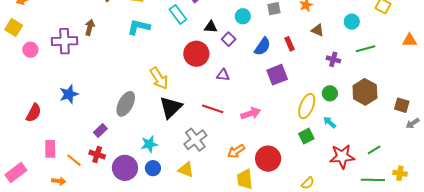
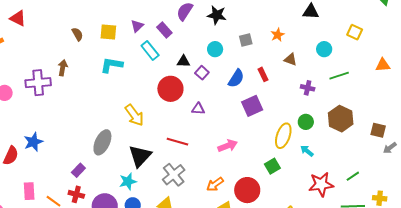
blue star: (69, 94) -> (33, 142), moved
black triangle: (171, 107) -> (140, 156), moved
red line: (213, 109) -> (177, 142), moved
green square: (306, 136) -> (272, 166), moved

